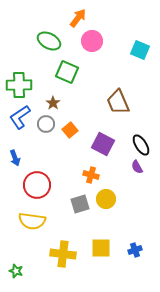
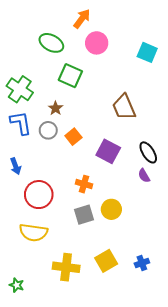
green cross: (19, 85) -> (20, 89), turned 35
blue L-shape: (20, 117) -> (21, 123), turned 115
orange cross: (91, 175) -> (84, 184), moved
yellow square: (101, 248) -> (106, 261), turned -30

